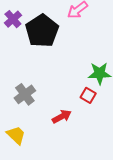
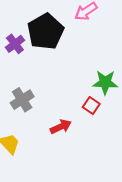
purple cross: (13, 19) -> (15, 44), moved

